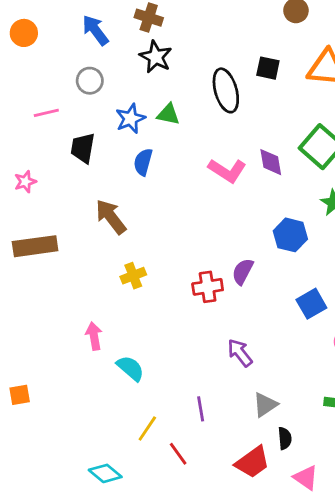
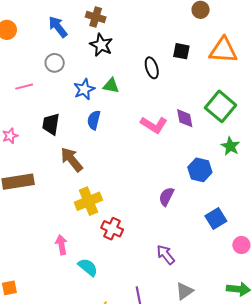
black ellipse: (226, 90) -> (152, 68), size x0.7
black trapezoid: (83, 148) -> (51, 124), moved
yellow cross: (133, 276) -> (88, 201), size x1.5
red cross: (208, 287) -> (112, 229), moved, turned 35

